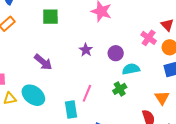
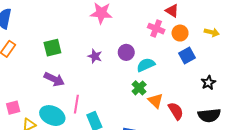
green square: (50, 17) -> (52, 48), moved
pink line: (87, 93) -> (76, 104), moved
orange triangle: (162, 98) -> (155, 101), moved

